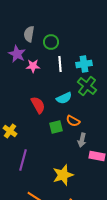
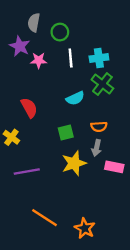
red semicircle: (38, 105) -> (29, 108), moved
orange semicircle: (73, 121) -> (99, 127), moved, turned -32
purple line: (23, 160) -> (27, 172), turned 65
yellow star: (63, 175) -> (74, 163), moved

